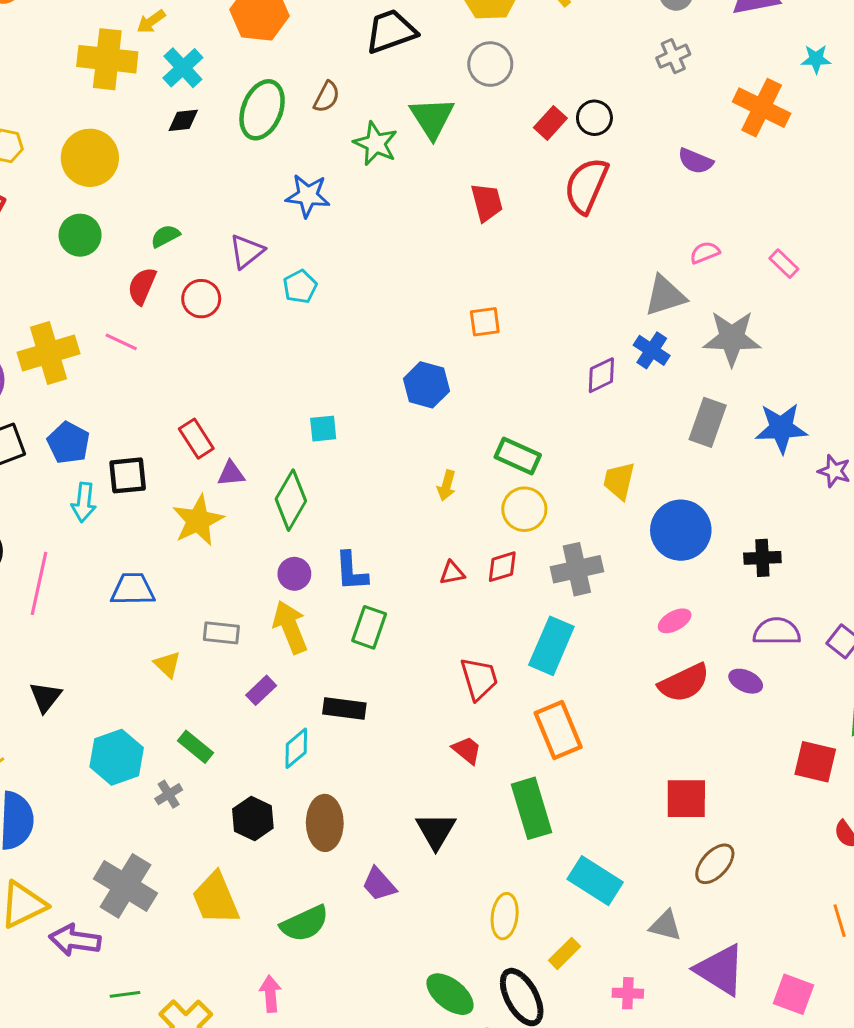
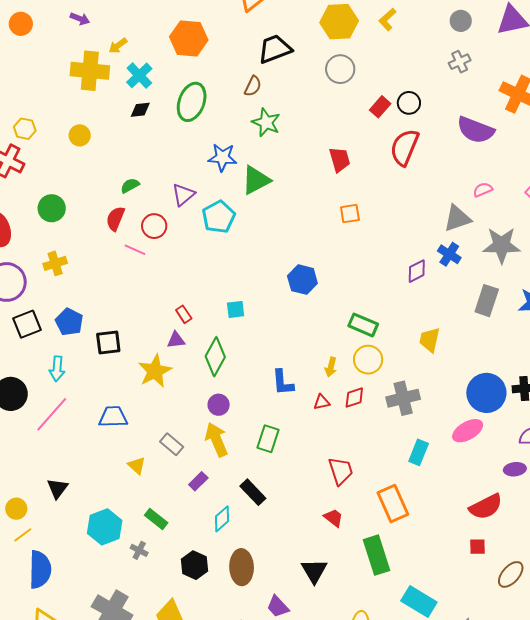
brown semicircle: (327, 97) -> (253, 86), moved
green triangle: (432, 118) -> (256, 180), moved, turned 36
yellow circle: (90, 158) -> (80, 135), size x0.6
purple semicircle: (696, 161) -> (476, 130), size x1.6
green circle: (80, 235) -> (52, 208), moved
cyan pentagon: (300, 287) -> (219, 217), size x1.5
orange square: (485, 322) -> (350, 214), moved
pink line: (121, 342) -> (135, 250), moved
yellow cross: (49, 353) -> (55, 263), size x0.6
red rectangle: (196, 439) -> (184, 314), moved, size x0.7
yellow arrow: (446, 486) -> (331, 367), moved
cyan arrow: (84, 502) -> (57, 369), moved
blue circle: (681, 530) -> (486, 393), moved
blue L-shape: (351, 571) -> (283, 382), moved
pink line: (39, 583) -> (52, 414), turned 30
pink ellipse: (675, 621) -> (468, 431), size x1.4
gray rectangle: (221, 633) -> (172, 444), turned 35
cyan rectangle: (551, 646) -> (419, 452), moved, size x0.7
purple ellipse: (746, 681) -> (515, 469), turned -30
red semicircle: (684, 683) -> (486, 507), moved
black rectangle: (344, 709) -> (253, 492), turned 40
gray cross: (169, 794) -> (139, 550), turned -30
red square: (686, 799) -> (477, 547), size x0.6
brown ellipse: (715, 864) -> (511, 574), moved

